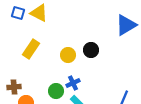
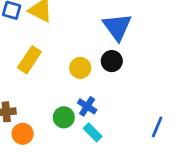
blue triangle: (126, 25) -> (117, 27), moved, turned -35
blue cross: (73, 83) -> (87, 106), turned -32

